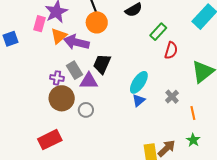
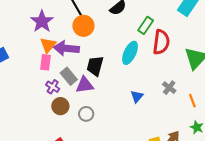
pink rectangle: (40, 24) -> (46, 62), moved
red semicircle: (171, 50) -> (161, 42), size x1.4
purple cross: (57, 78) -> (53, 87), turned 32
cyan ellipse: (139, 82) -> (130, 53), moved
brown circle: (62, 98) -> (60, 106), size x0.7

